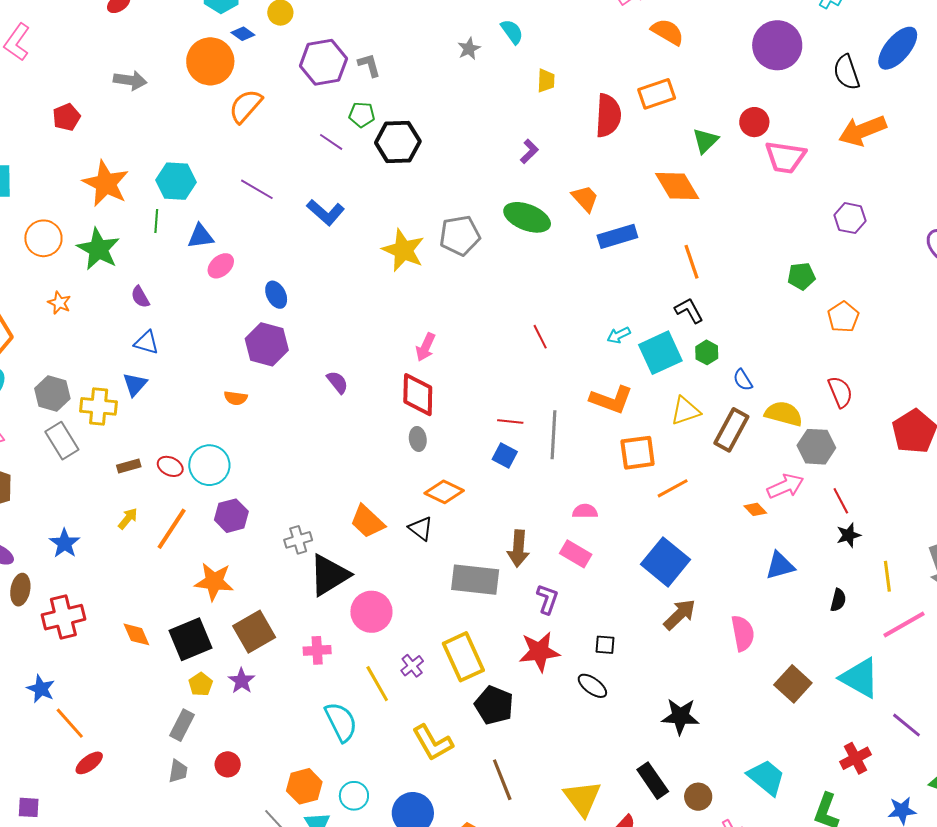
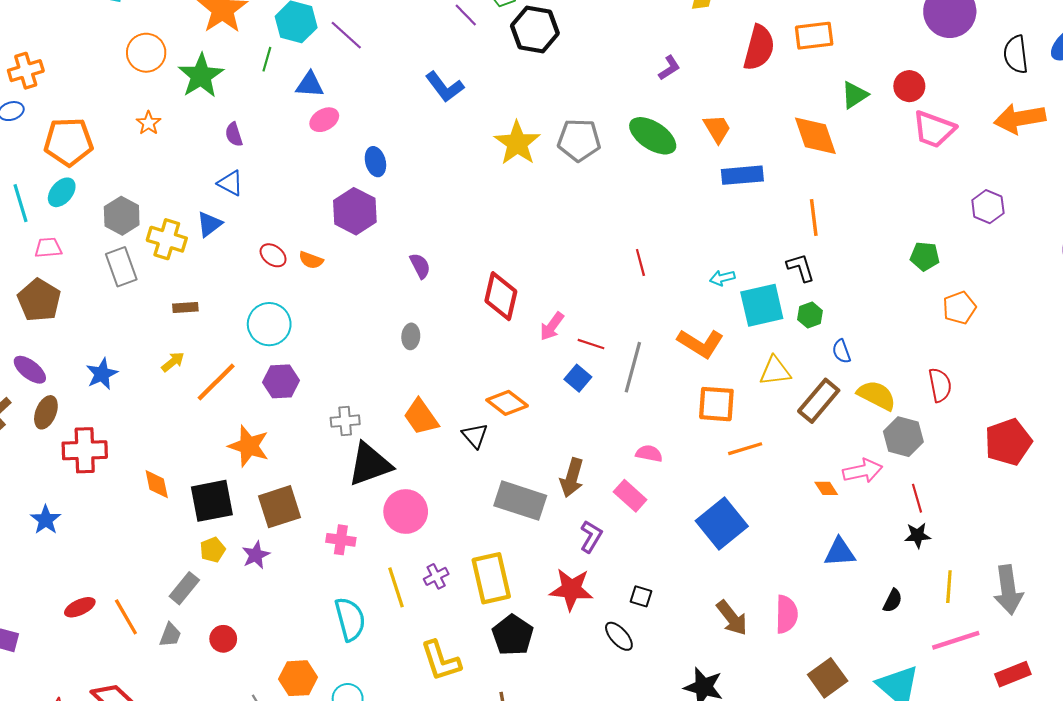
purple line: (257, 189) -> (346, 35), moved
pink arrow: (426, 347) -> (552, 326), moved
gray ellipse: (418, 439) -> (411, 336), moved
red ellipse: (170, 466) -> (273, 255), moved
brown arrow: (680, 614) -> (732, 618), moved, turned 84
orange line: (70, 723) -> (126, 617), moved

